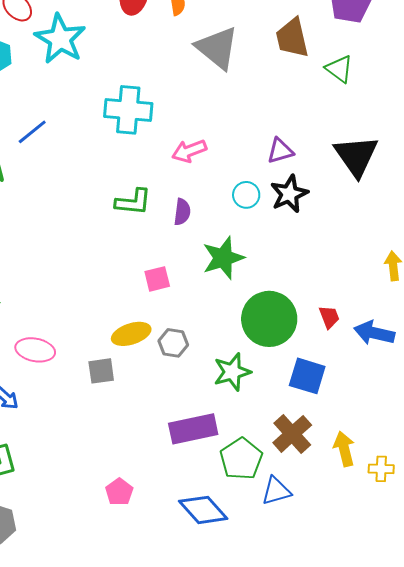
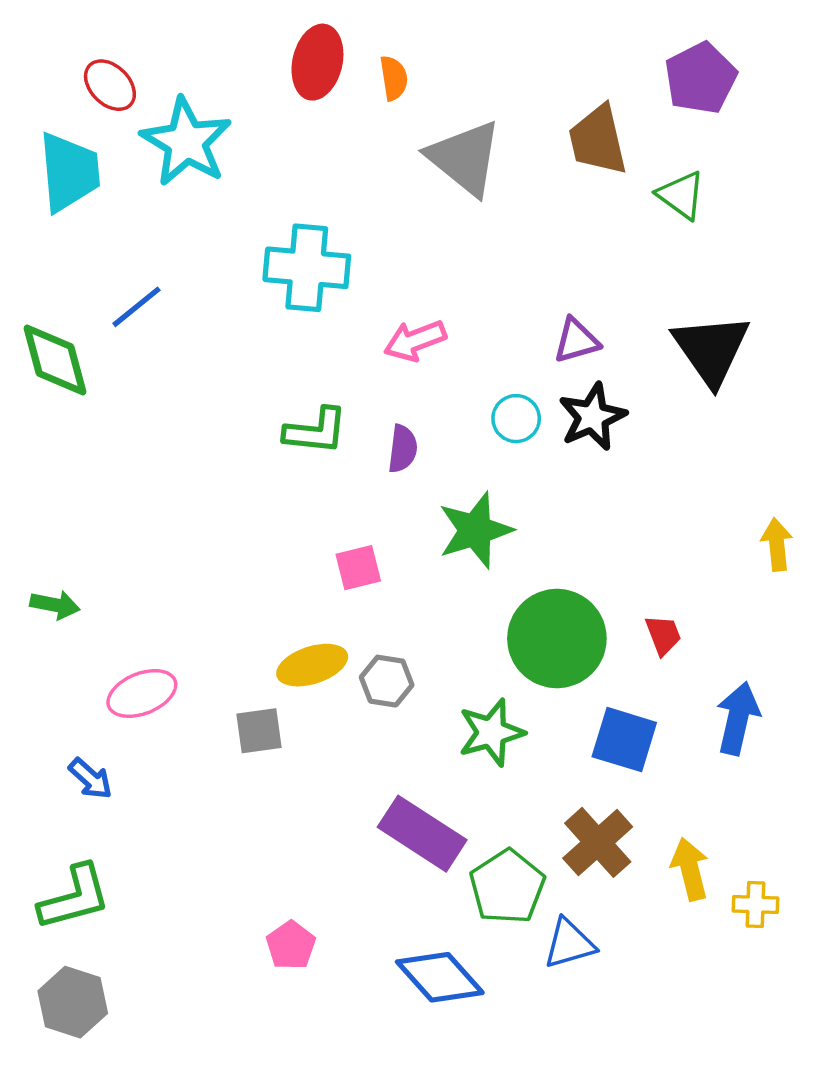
blue arrow: (374, 333) -> (738, 718), moved, turned 90
pink ellipse: (35, 350) -> (142, 693), turned -33
purple rectangle: (193, 429) -> (422, 834), turned 45

